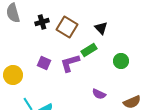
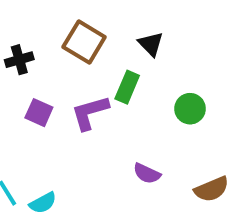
black cross: (42, 22) -> (19, 60), moved
green rectangle: (89, 50) -> (127, 87), turned -35

